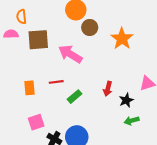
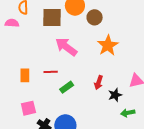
brown circle: (90, 27) -> (95, 17), moved
orange star: (122, 39) -> (108, 45), moved
brown square: (38, 40) -> (52, 18), moved
green arrow: (132, 121) -> (128, 113), moved

